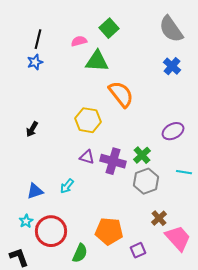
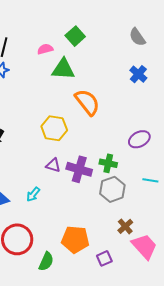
gray semicircle: (171, 29) -> (137, 37), size x0.7
green cross: (142, 155) -> (108, 163), turned -36

